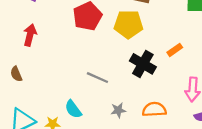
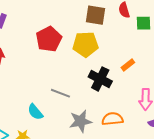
cyan semicircle: (73, 109) -> (35, 112), moved
gray star: (118, 110) -> (80, 121), size x1.6

